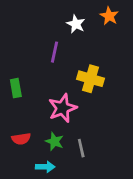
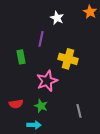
orange star: (109, 16) -> (90, 12), moved
green rectangle: (16, 88) -> (21, 57), moved
gray line: (81, 148) -> (79, 111), moved

